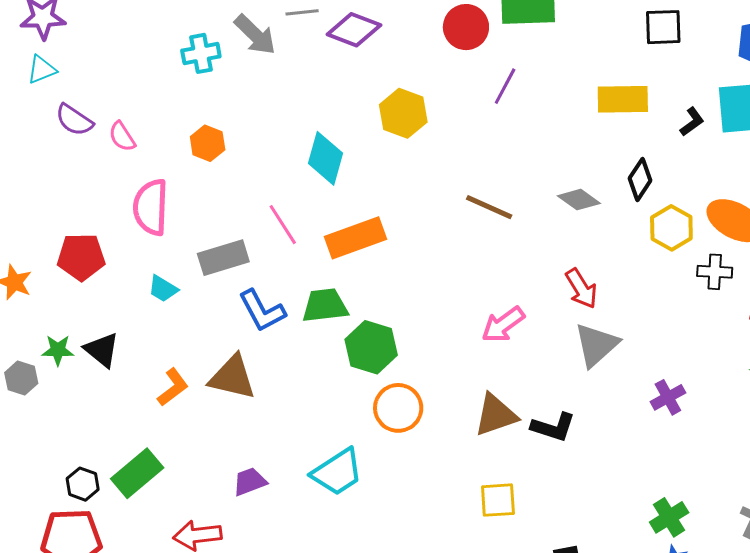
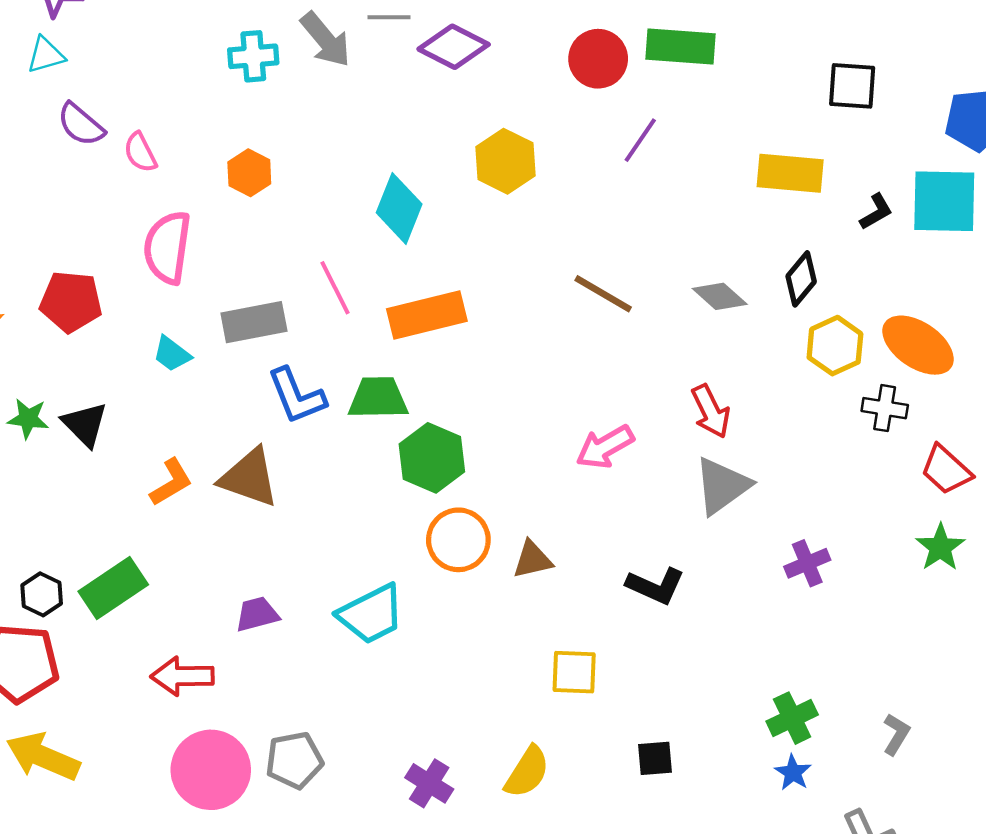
brown triangle: (496, 415) -> (532, 560), moved, size x0.7

